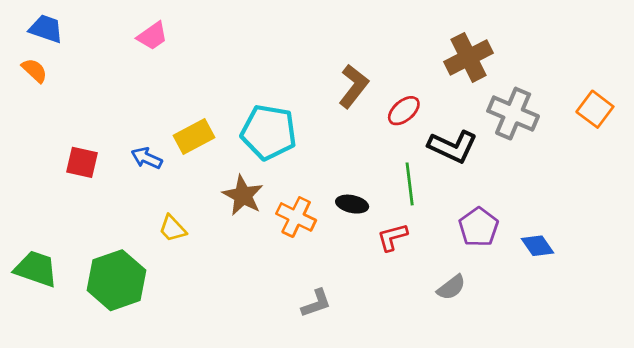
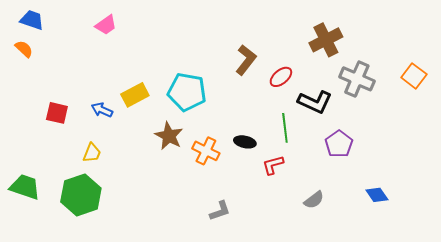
purple pentagon: (479, 227) -> (339, 144), moved
yellow trapezoid: (172, 228) -> (92, 153), moved, turned -115
blue diamond: (537, 246) -> (377, 195), moved

